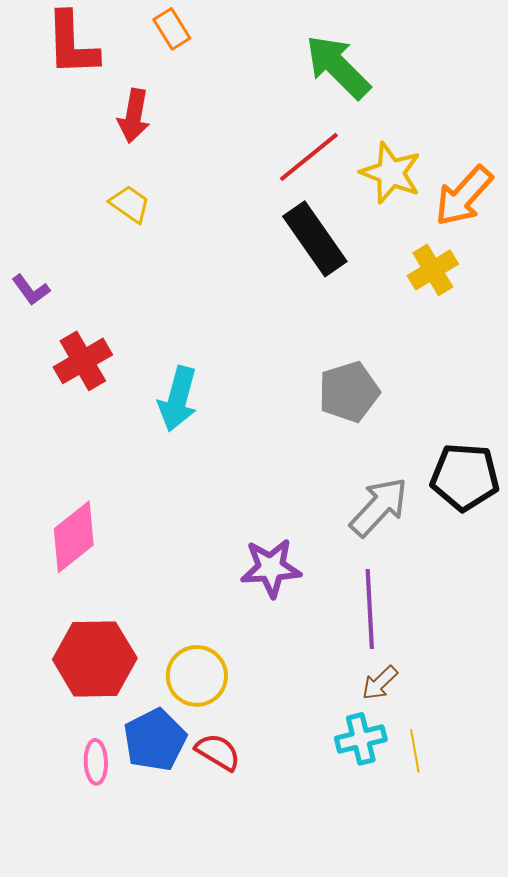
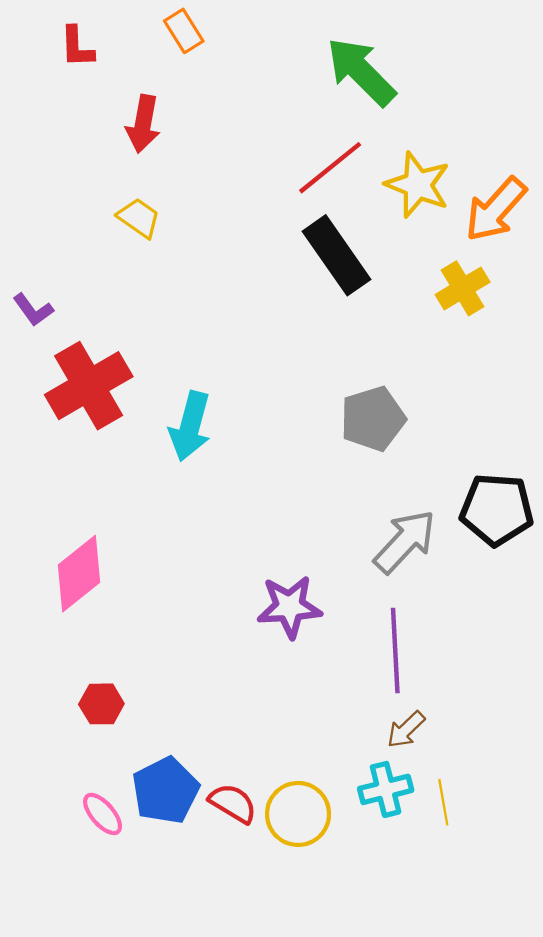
red L-shape: (72, 44) -> (77, 47), size x0.6
red cross: (83, 361) -> (89, 386), size x1.4
red hexagon: (95, 659) -> (101, 704), size x0.5
yellow circle: (197, 676) -> (298, 814), moved
pink ellipse: (96, 762) -> (103, 814), turned -39

